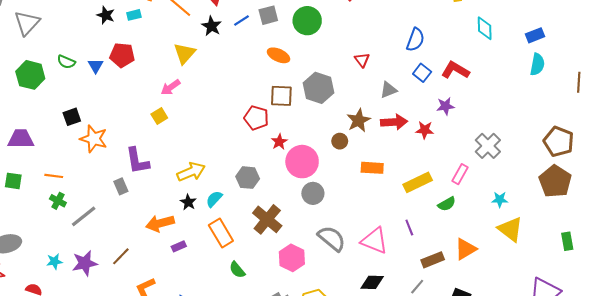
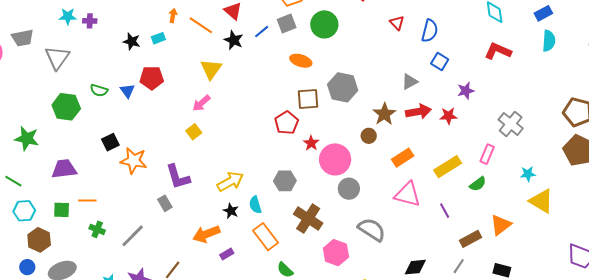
red triangle: (362, 60) -> (397, 23), moved
red L-shape: (455, 70) -> (498, 51), moved
red pentagon: (256, 118) -> (287, 123), turned 30
orange rectangle: (372, 168) -> (403, 158), turned -30
orange line: (54, 176) -> (87, 201), moved
cyan semicircle: (214, 199) -> (255, 205), turned -54
green cross: (58, 201) -> (97, 229), moved
pink triangle: (374, 241) -> (408, 194), moved

